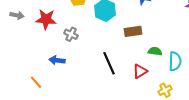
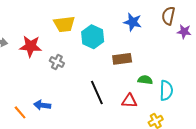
blue arrow: (57, 60) -> (42, 105), moved
red triangle: (140, 71) -> (129, 101), turned 35

